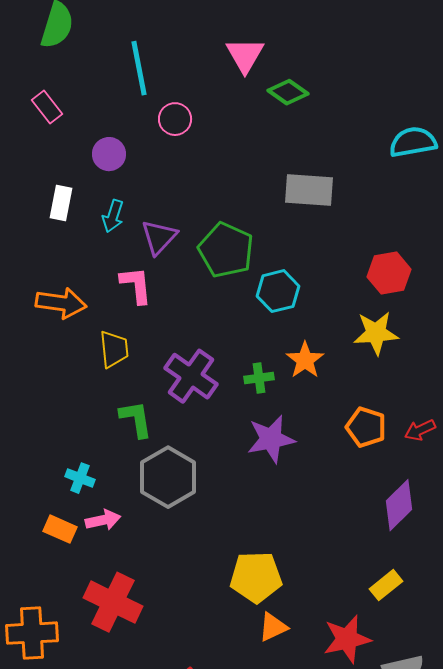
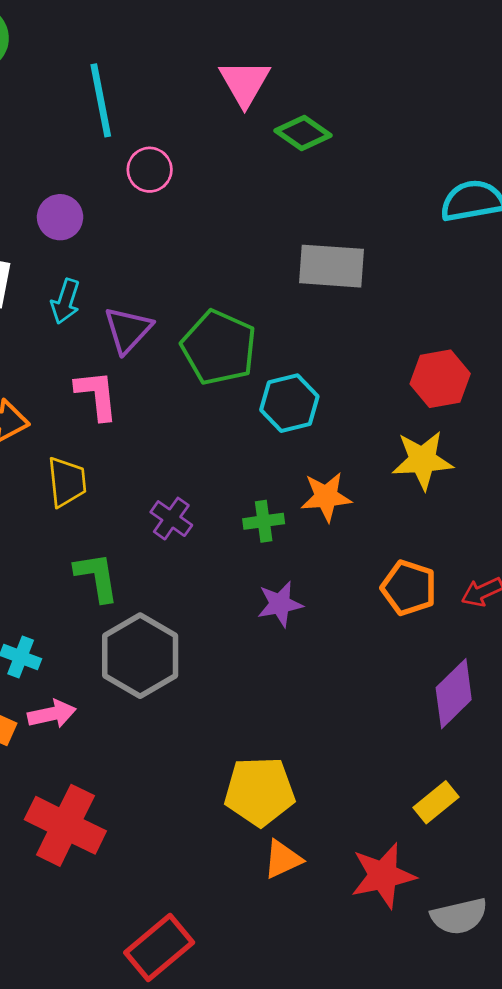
orange star: (305, 360) -> (326, 497), turned 30
purple cross: (191, 376) -> (171, 519), size x0.6
purple star: (271, 439) -> (280, 604), size x0.7

